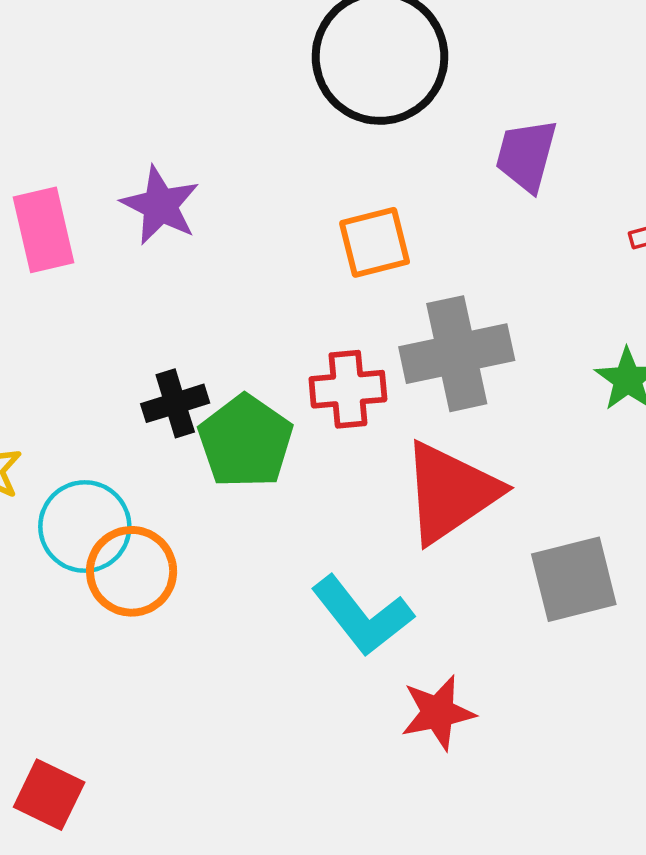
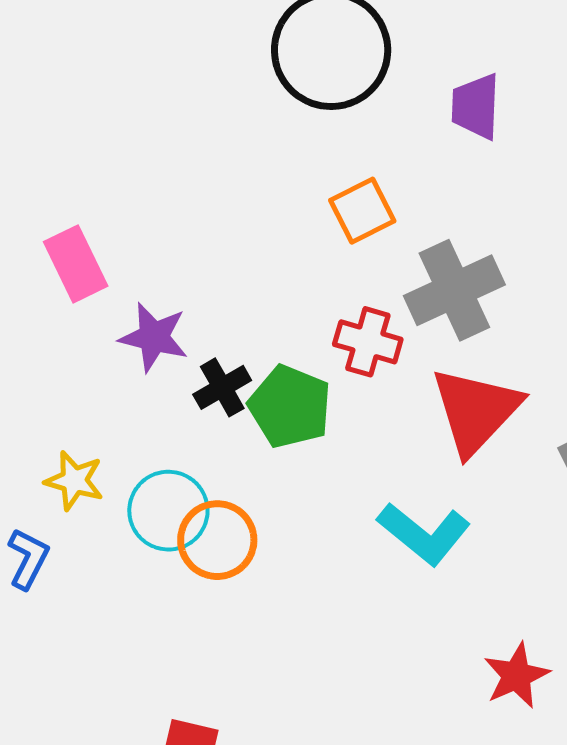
purple star: (160, 205) -> (154, 337), moved
red cross: (348, 389) -> (368, 342), turned 34
red star: (438, 713) -> (516, 676), moved

